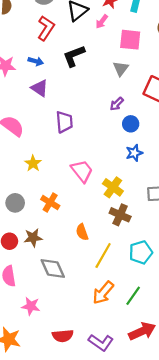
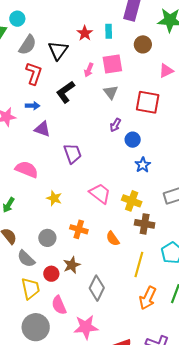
pink arrow: (102, 22) -> (89, 70), moved
orange semicircle: (82, 232) -> (113, 239), moved
gray diamond: (53, 268) -> (97, 288), turned 65
pink star: (31, 306) -> (86, 327), size x1.4

